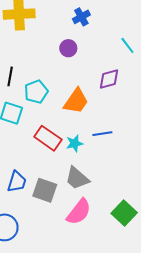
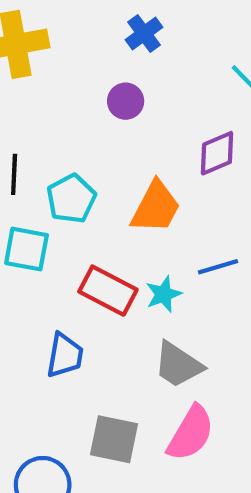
blue trapezoid: (17, 182) -> (65, 355), moved
gray square: (45, 190) -> (114, 439), moved

